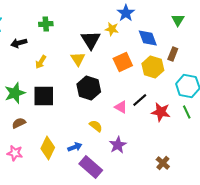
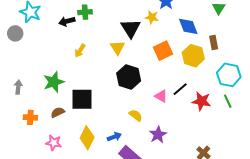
black arrow: (19, 43) -> (67, 21), moved
brown rectangle: (173, 54) -> (214, 43), turned -32
black square: (44, 96) -> (82, 99), moved

